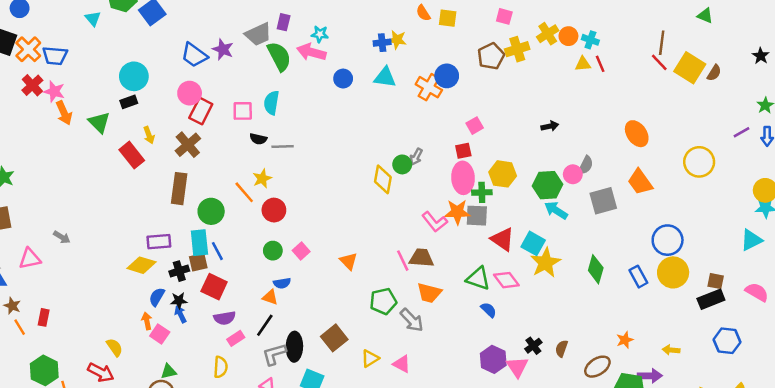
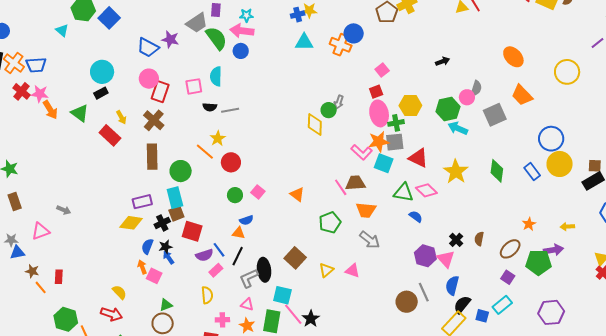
blue circle: (343, 79) -> (241, 51), moved
cyan square: (533, 243) -> (384, 163), moved
blue line: (217, 251) -> (219, 250), moved
gray arrow: (412, 320) -> (370, 240), moved

